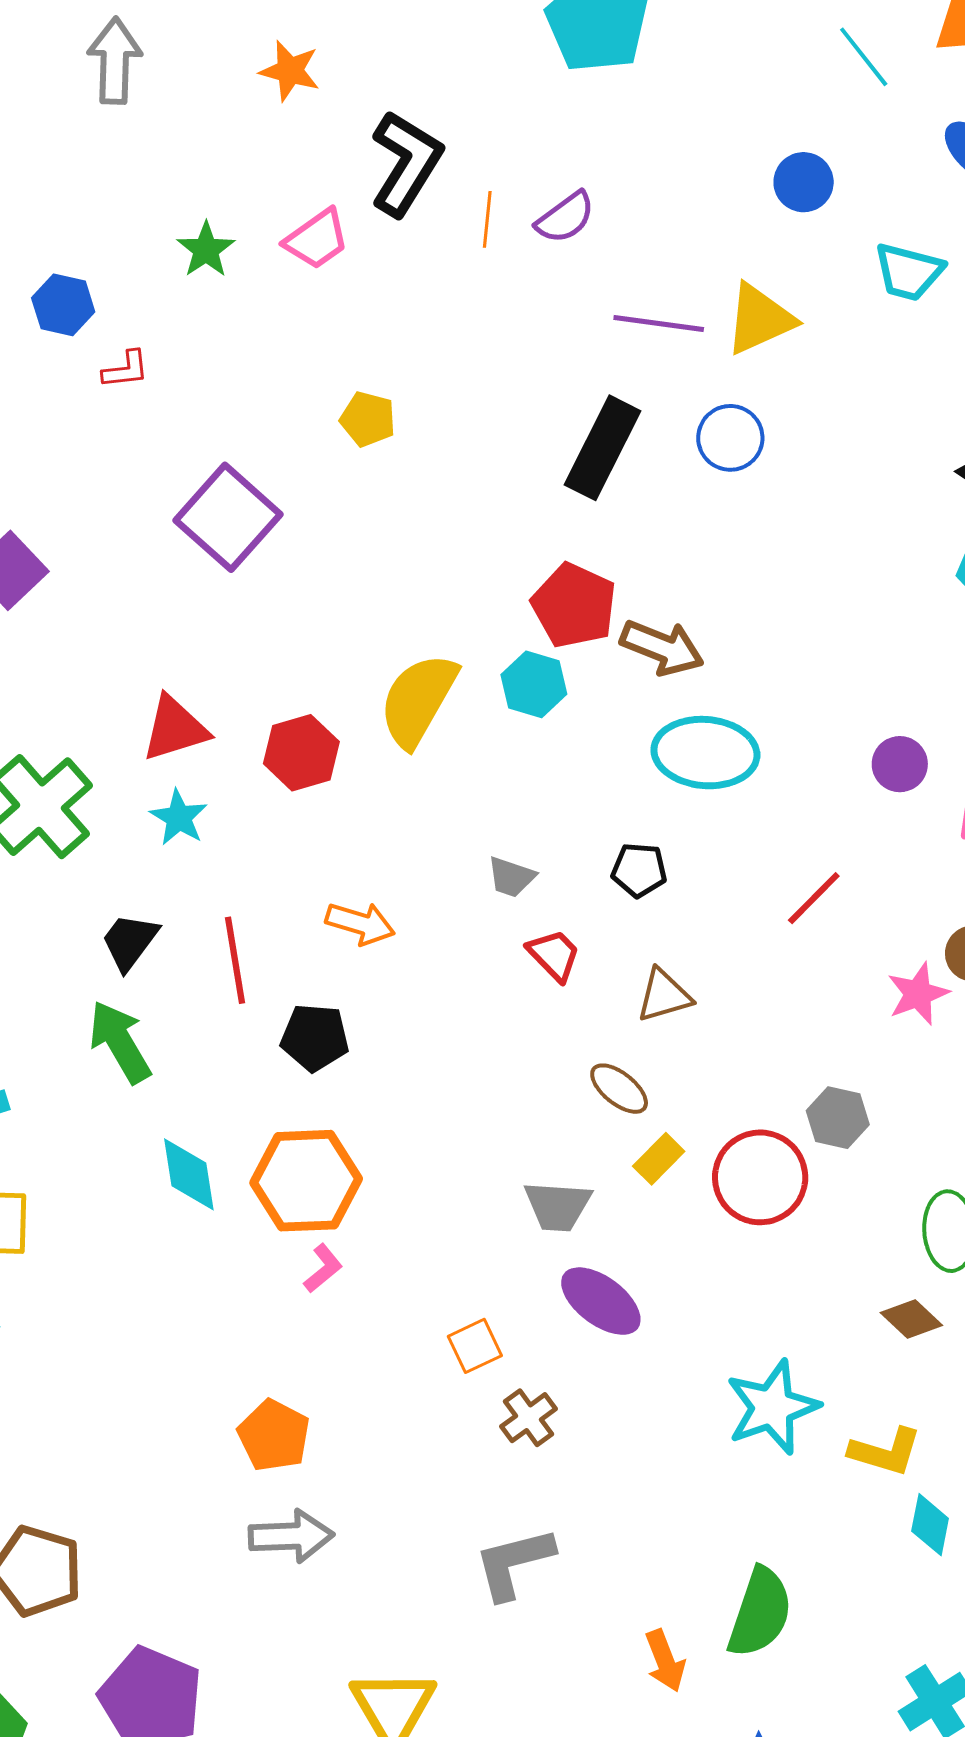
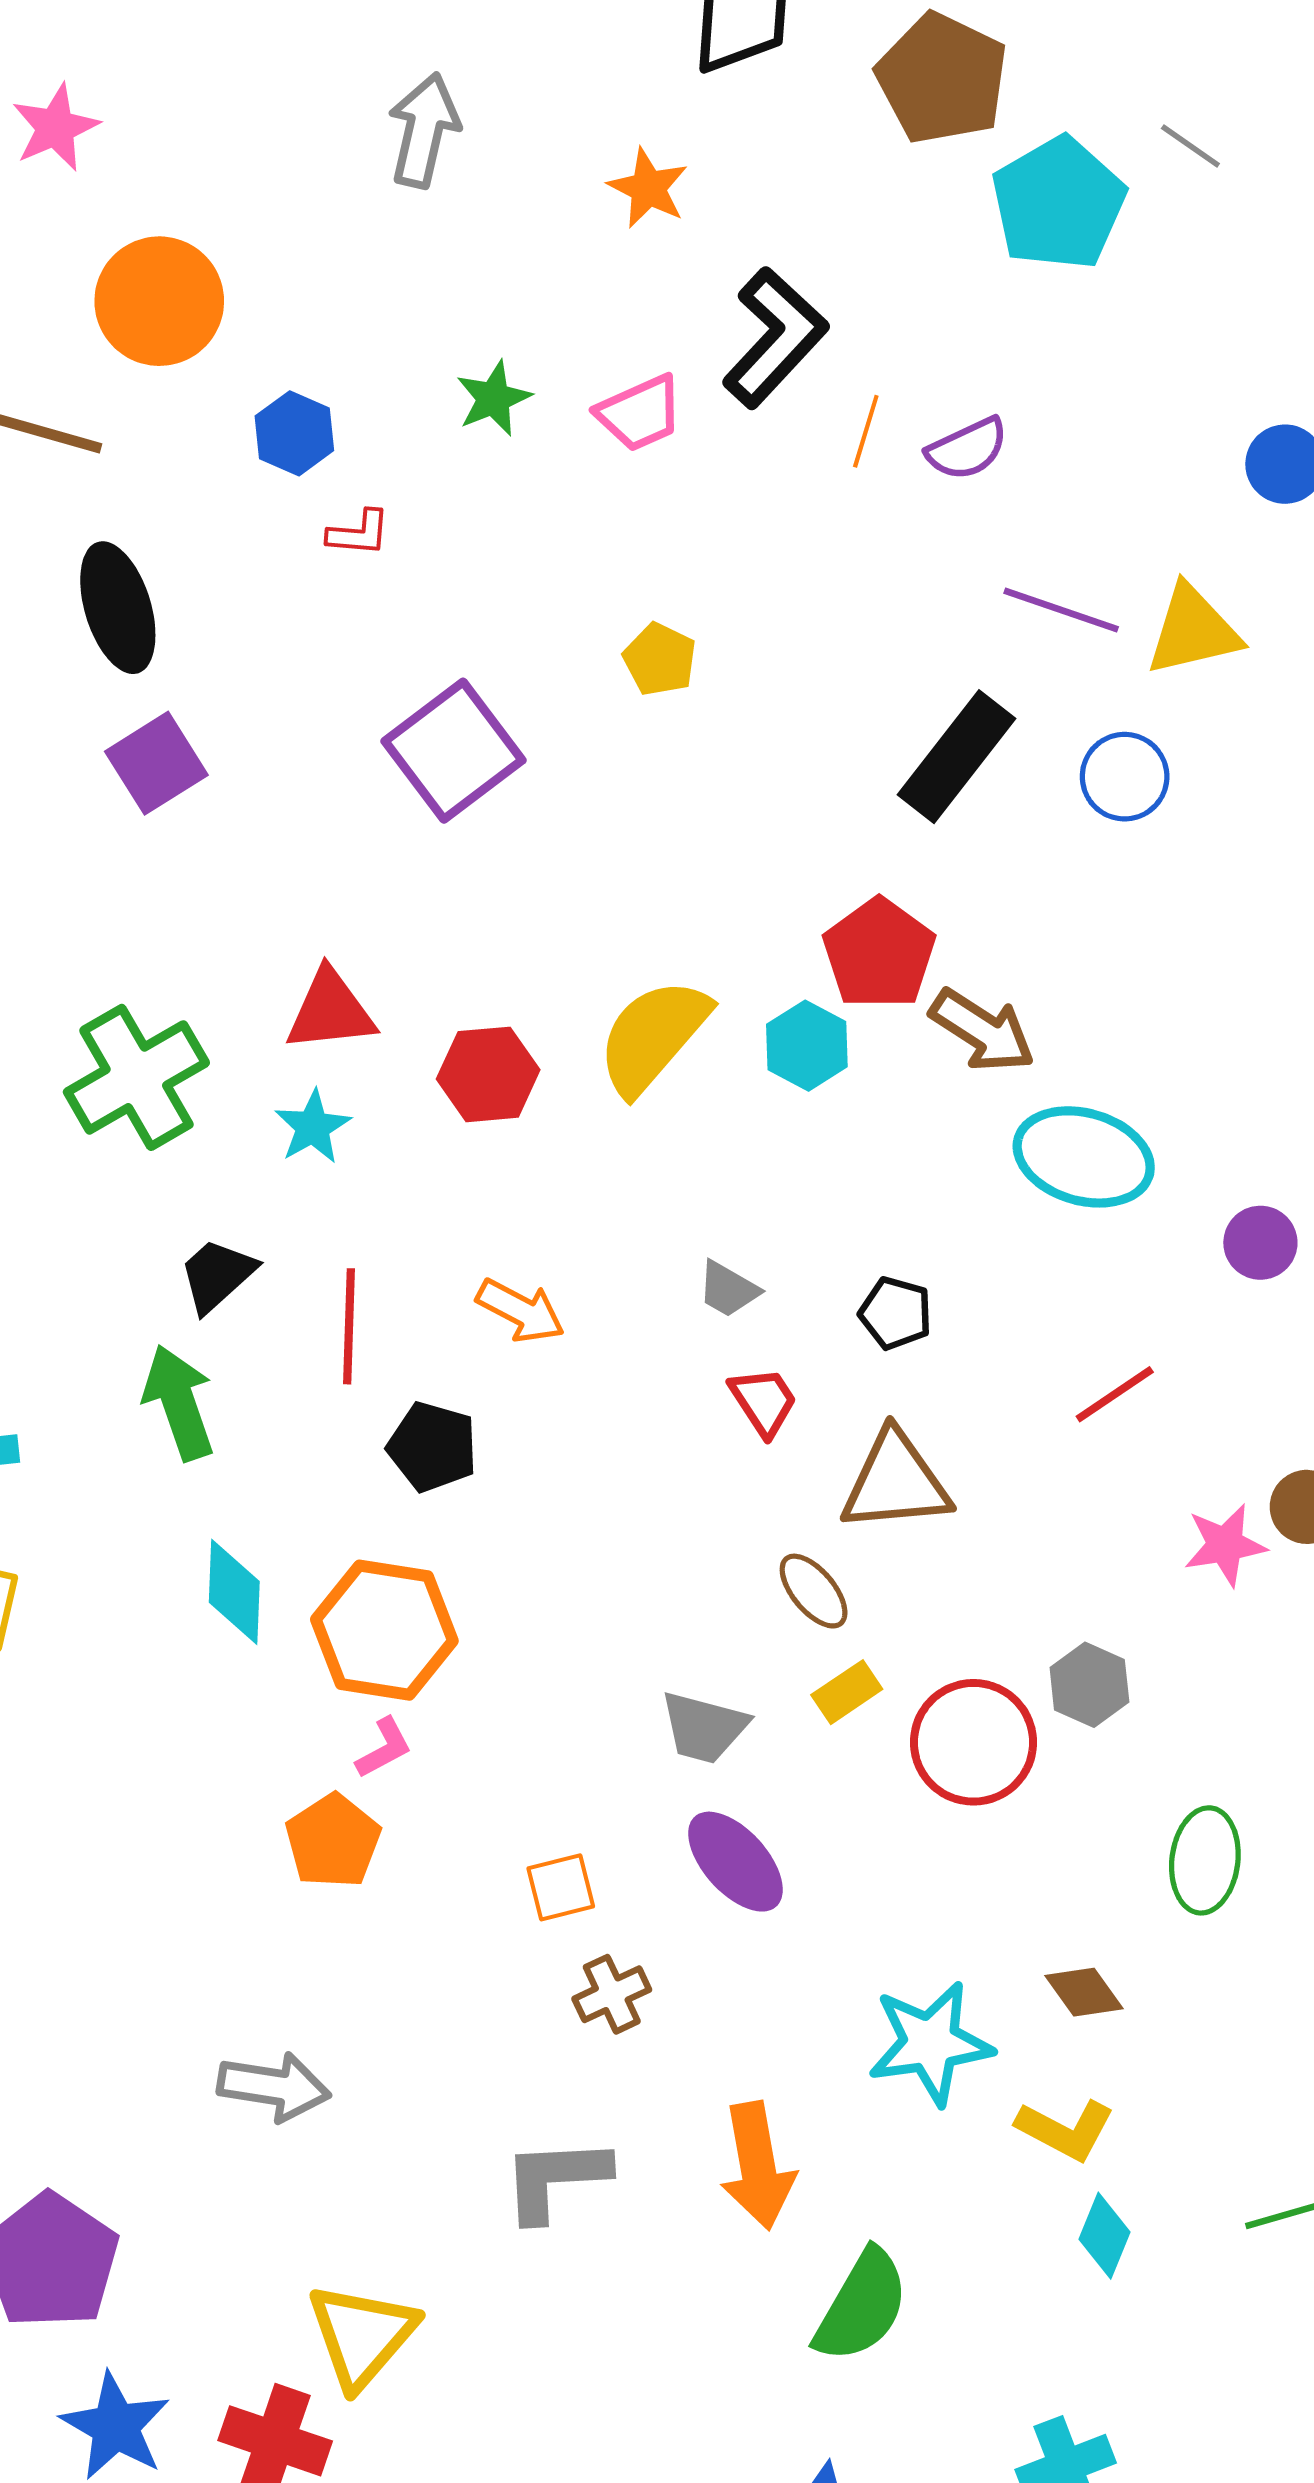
cyan ellipse: (705, 753) -> (1084, 1157), moved
brown triangle: (664, 996) -> (896, 1482), size x1.5
brown diamond: (911, 1319) -> (1084, 1992), moved
orange pentagon: (274, 1435) -> (333, 1841), moved
orange arrow: (665, 1661) -> (757, 2166), moved, size x1.5

